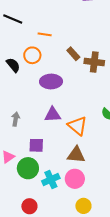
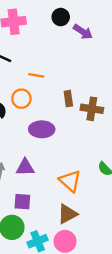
brown rectangle: (73, 54) -> (68, 99), turned 32
purple triangle: (53, 115) -> (25, 167), moved
brown triangle: (76, 155) -> (67, 214), turned -36

